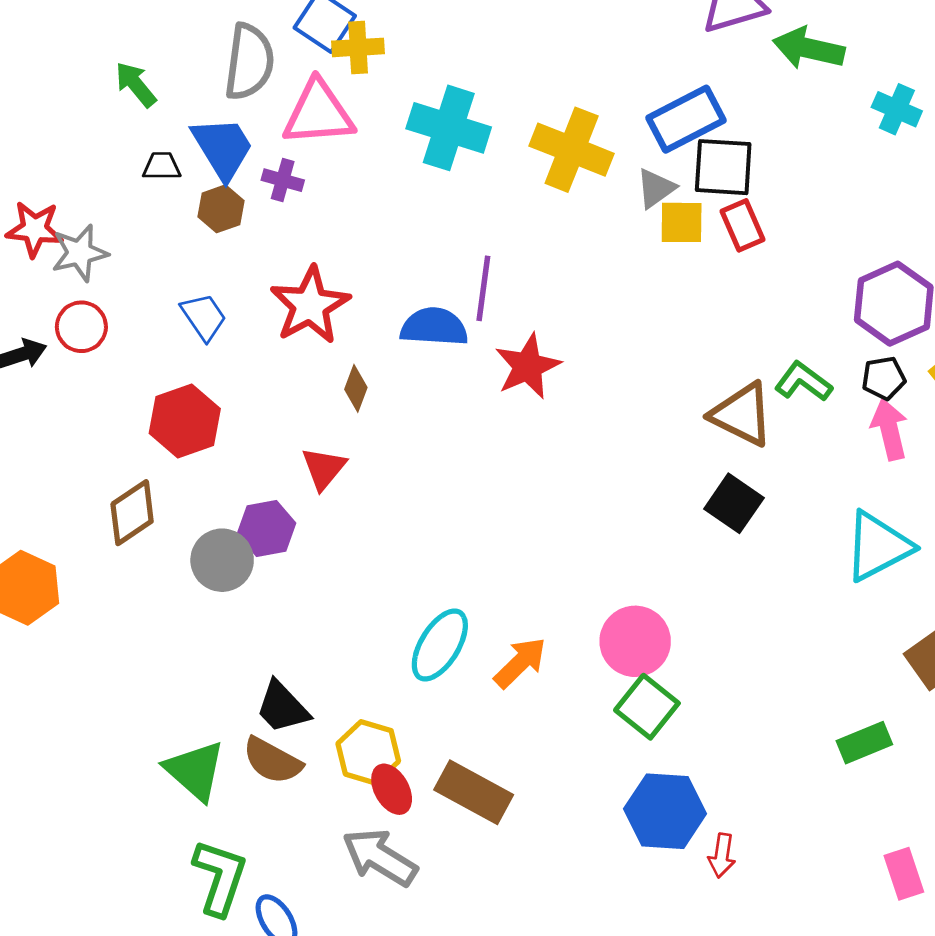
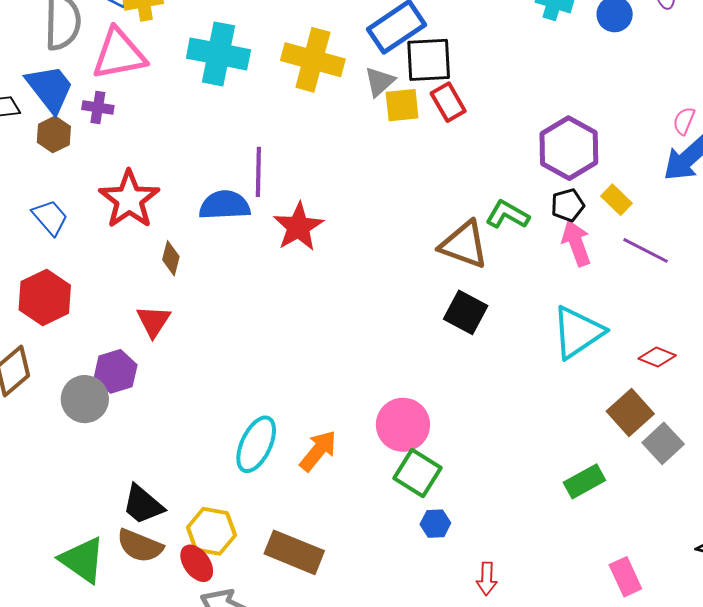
red ellipse: (392, 789) -> (197, 563), moved
blue hexagon: (665, 811) -> (435, 524), moved, size x0.5

